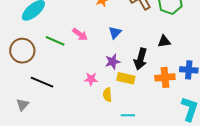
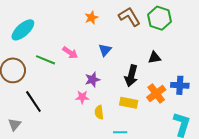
purple star: (113, 62) -> (92, 80), moved
orange cross: (165, 77) -> (156, 93), turned -30
yellow rectangle: (126, 78) -> (129, 103), moved
black line: (42, 82) -> (33, 101), turned 35

